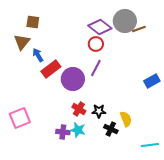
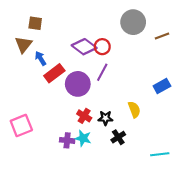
purple diamond: (100, 27) -> (84, 47), moved
brown line: (139, 29) -> (162, 36), moved
yellow semicircle: (126, 119) -> (134, 110), moved
black cross: (111, 129) -> (118, 137), turned 32

